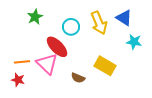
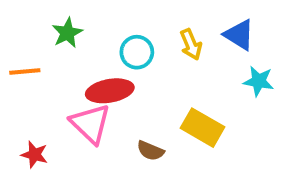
yellow arrow: (99, 23) -> (191, 44), size x0.7
red ellipse: (57, 47) -> (110, 91), turned -55
orange line: (22, 62) -> (25, 71), moved

